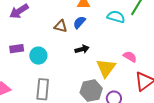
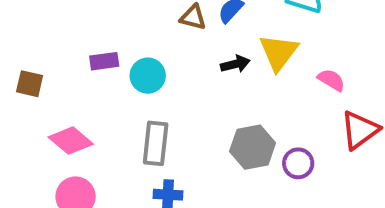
yellow triangle: (106, 68) -> (279, 52), moved

